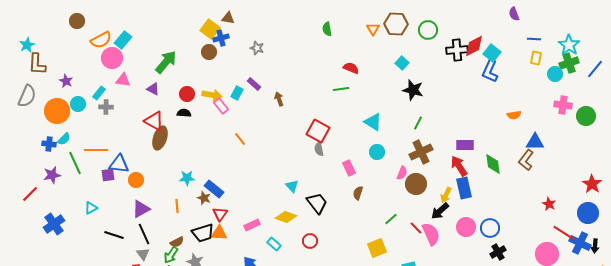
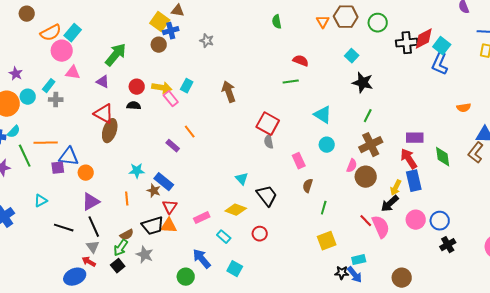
purple rectangle: (254, 84) -> (173, 146), moved
brown arrow: (279, 99) -> (229, 92), size x1.5
green line: (391, 219) -> (324, 208), moved, turned -32

